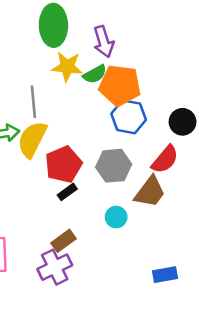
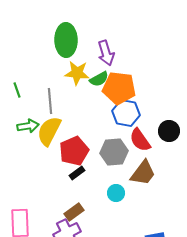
black circle: (183, 122) -> (169, 131), moved
red semicircle: (165, 159) -> (140, 140), moved, turned 105

